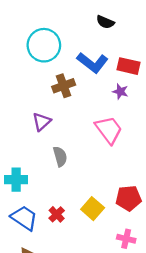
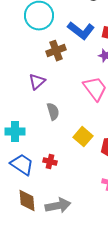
yellow square: (93, 209) -> (83, 137), moved
red cross: (57, 214) -> (50, 162), turned -32

